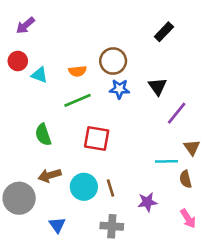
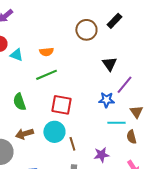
brown circle: (113, 61) -> (86, 30), moved
blue star: (119, 89) -> (106, 100), moved
cyan circle: (84, 187) -> (54, 132), moved

